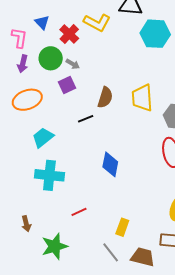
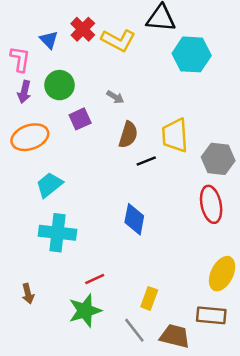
red cross: (69, 34) -> (83, 29), moved
gray arrow: (73, 64) -> (115, 97), moved
black line: (86, 119) -> (146, 161), moved
green star: (55, 246) -> (85, 311), moved

